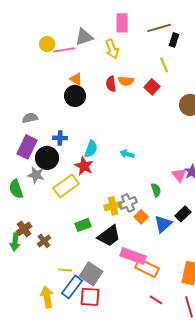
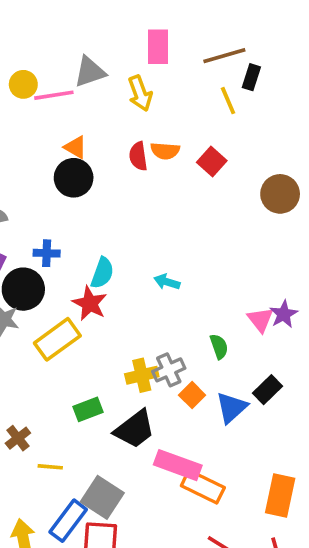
yellow line: (164, 65) -> (228, 101), moved
yellow line: (65, 270) -> (50, 467), moved

